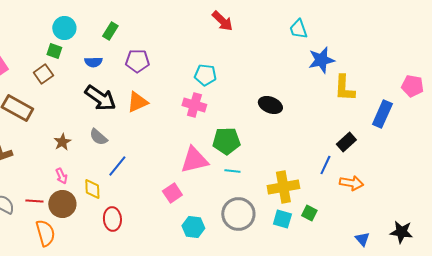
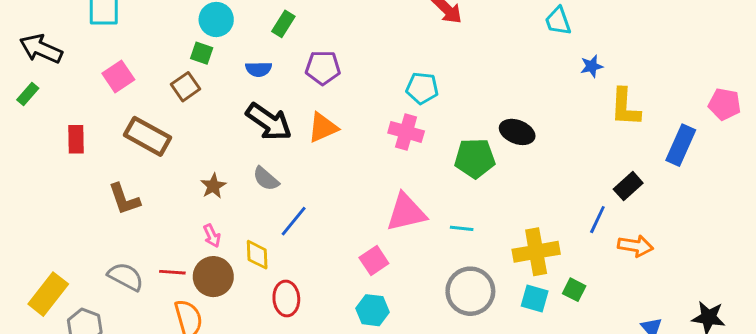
blue star: (321, 60) -> (592, 66), size x0.6
green pentagon: (226, 141) -> (475, 158), moved
cyan hexagon: (193, 227) -> (373, 310), moved

